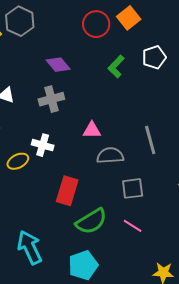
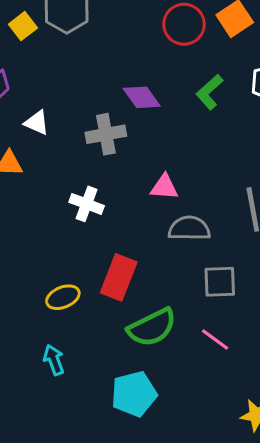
purple diamond: (58, 65) -> (142, 97), moved
yellow ellipse: (18, 161) -> (63, 297), moved
cyan arrow: (30, 247) -> (54, 360), size x0.6

